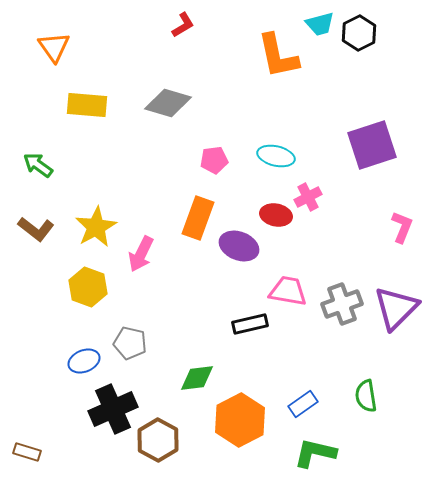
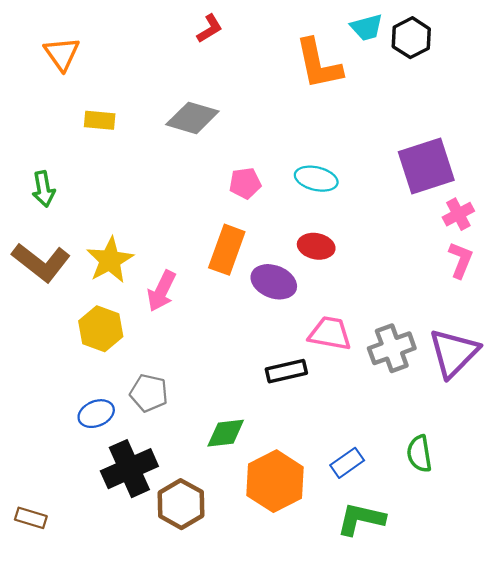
yellow rectangle: (87, 105) -> (100, 120), size x0.7
green arrow: (38, 165) -> (43, 189), turned -136
pink cross: (308, 197) -> (458, 214), moved
brown L-shape: (36, 229) -> (41, 262), size x1.4

